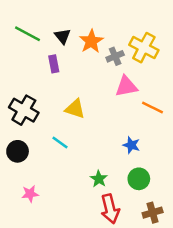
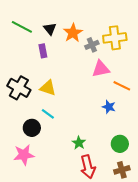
yellow cross: (144, 48) -> (115, 38), turned -35
yellow triangle: (75, 109) -> (48, 88), moved
blue star: (131, 145) -> (109, 107), moved
black circle: (18, 151) -> (32, 128), moved
green circle: (139, 179) -> (120, 144), moved
pink star: (30, 194) -> (24, 155), size x1.5

